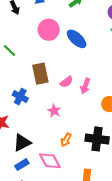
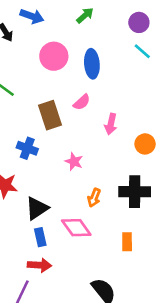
blue ellipse: (77, 39) -> (92, 64), turned 50
pink semicircle: (66, 82) -> (82, 102), moved
blue rectangle: (22, 165) -> (40, 237), turned -64

